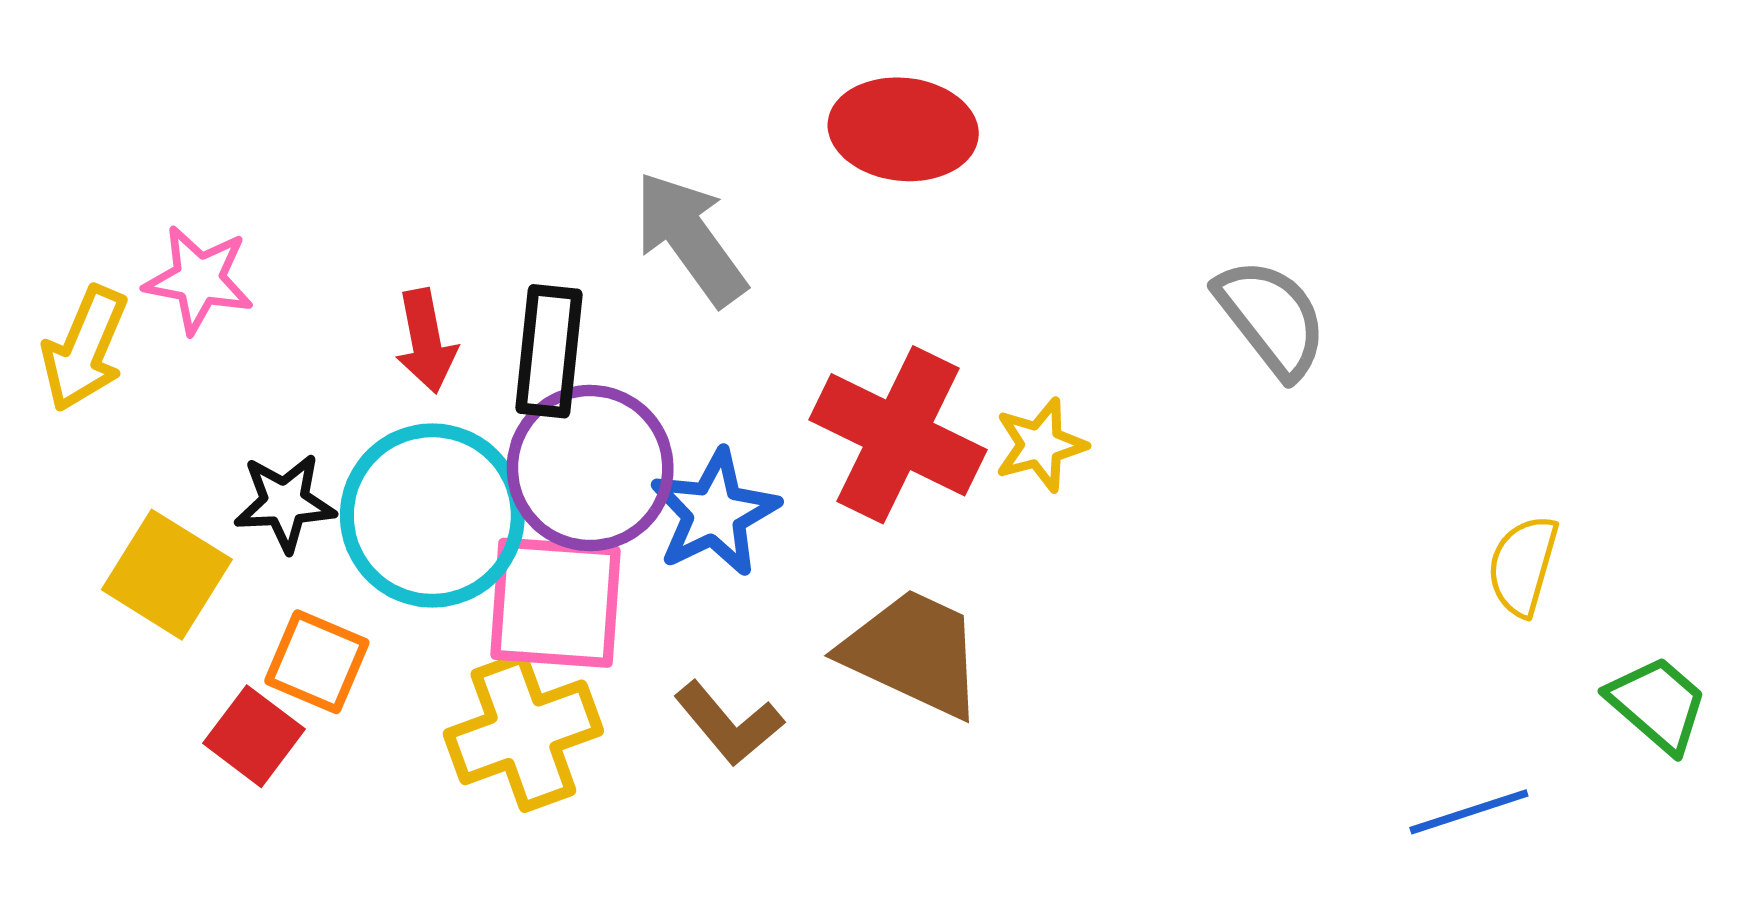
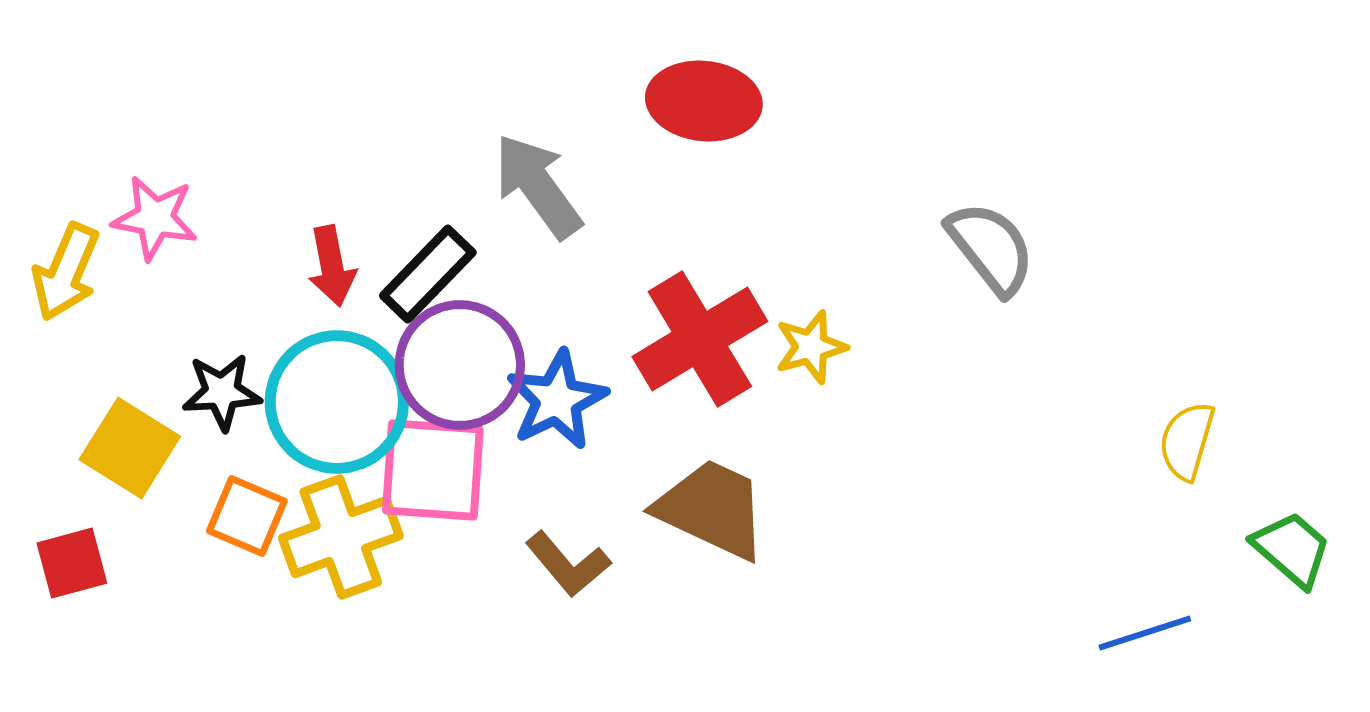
black rectangle: (549, 351) -> (428, 274), turned 38
red cross: (898, 435) -> (700, 339), turned 33
yellow cross: (523, 732) -> (341, 537), moved
red square: (254, 736) -> (72, 563), moved, turned 38

